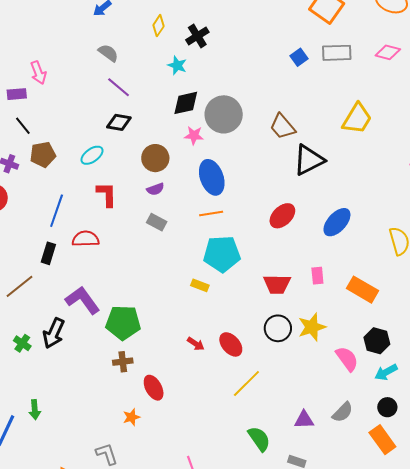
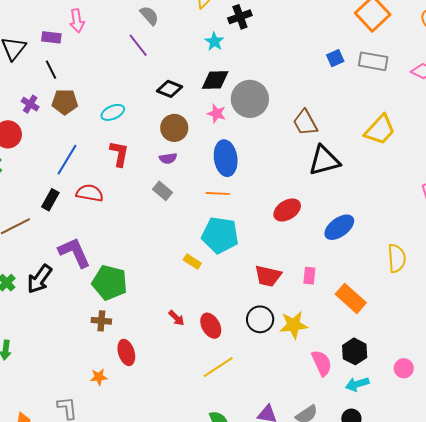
purple line: (119, 87) -> (138, 45), moved
black diamond: (119, 122) -> (169, 89), moved

